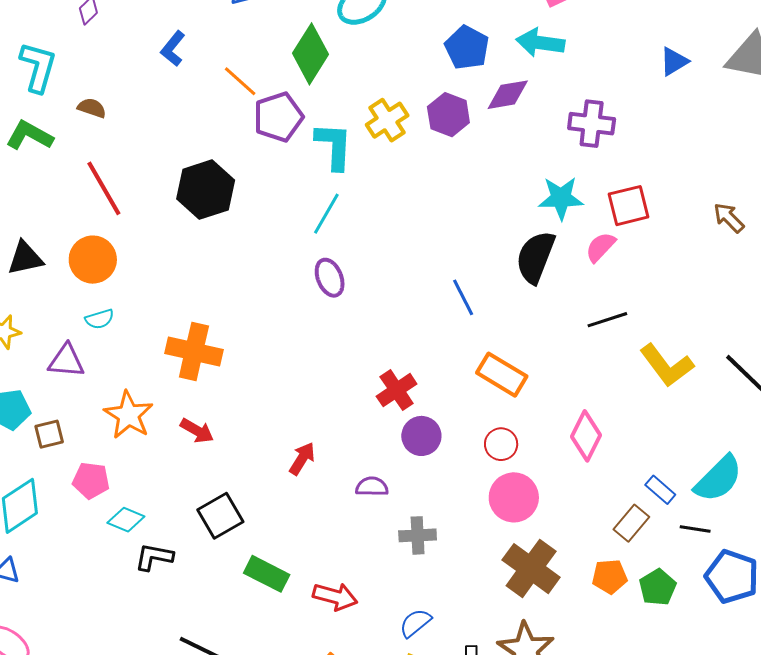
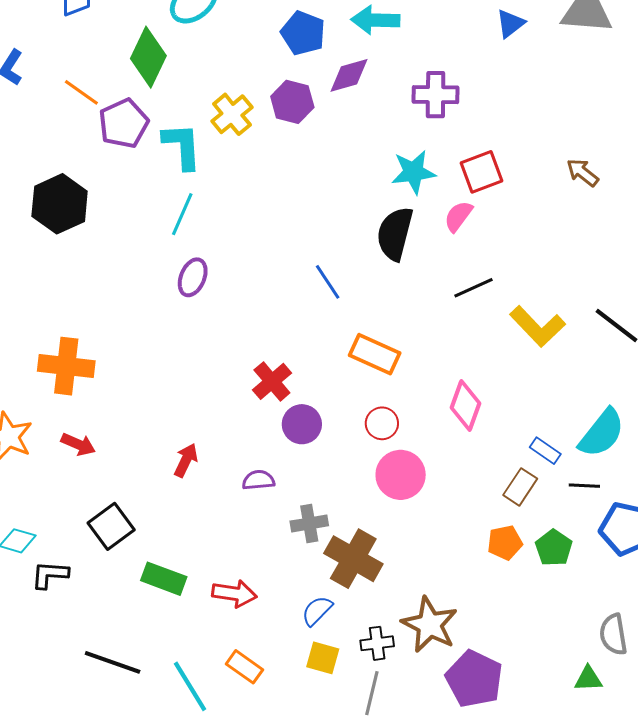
purple ellipse: (330, 278) -> (193, 277), turned 51
brown cross: (531, 569) -> (353, 559), moved

